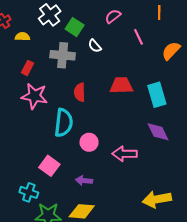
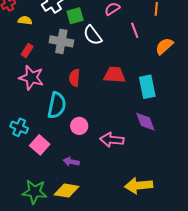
green square: (75, 27) -> (75, 16), turned 36
white semicircle: (95, 46) -> (93, 35), size x1.5
cyan cross: (29, 192) -> (19, 127), moved

